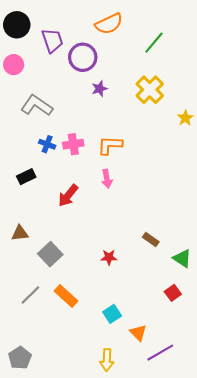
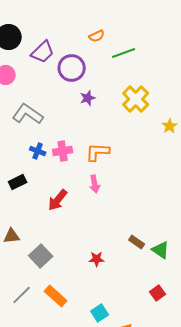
orange semicircle: (109, 24) -> (97, 36), size x0.6
purple trapezoid: (52, 41) -> (43, 52), turned 65
green line: (154, 43) -> (124, 53), moved, turned 30
green triangle: (182, 258) -> (161, 250), moved

